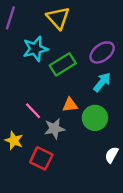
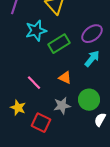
orange triangle: (70, 105) -> (65, 78), turned 32
green circle: (95, 118) -> (89, 100), moved
gray star: (54, 129) -> (62, 106), moved

